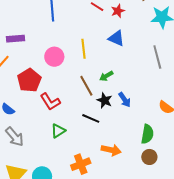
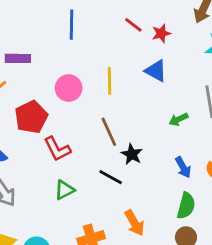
green arrow: (106, 76) -> (178, 119), moved
blue arrow: (125, 100) -> (183, 167), moved
orange arrow: (111, 150) -> (135, 223), turned 42

